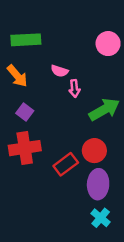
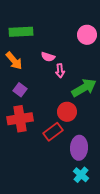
red circle: (94, 151) -> (67, 112), moved

